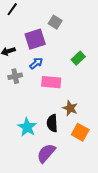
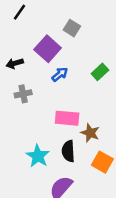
purple square: (35, 39) -> (48, 49), turned -30
blue arrow: (36, 63) -> (60, 74), moved
pink rectangle: (51, 82) -> (67, 118), moved

